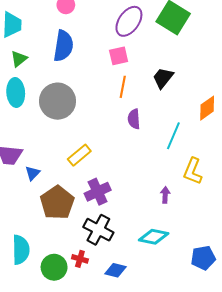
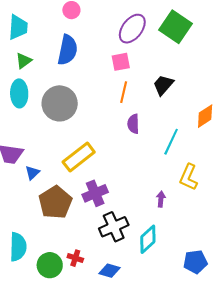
yellow rectangle: (79, 155) -> (79, 157), size x1.4
black cross: (98, 230) -> (114, 227), moved, turned 36
cyan diamond: (154, 237) -> (148, 239), turned -56

